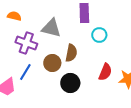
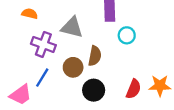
red semicircle: (105, 72) -> (134, 89), moved

